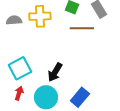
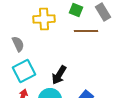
gray semicircle: (14, 20) -> (18, 44), moved, turned 70

